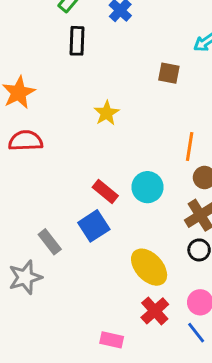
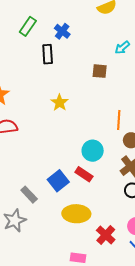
black rectangle: (77, 41) -> (48, 54), moved
red rectangle: (105, 191) -> (84, 174), moved
yellow ellipse: (149, 267) -> (76, 214), moved, turned -40

